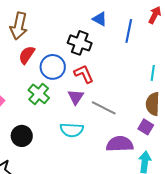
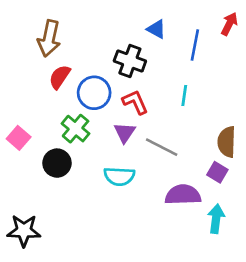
cyan line: (153, 73) -> (184, 95), moved
black circle: (22, 136) -> (57, 163), moved

